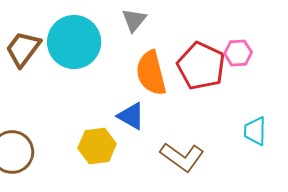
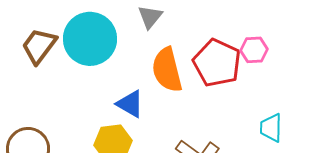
blue triangle: (131, 116) -> (130, 104), moved

